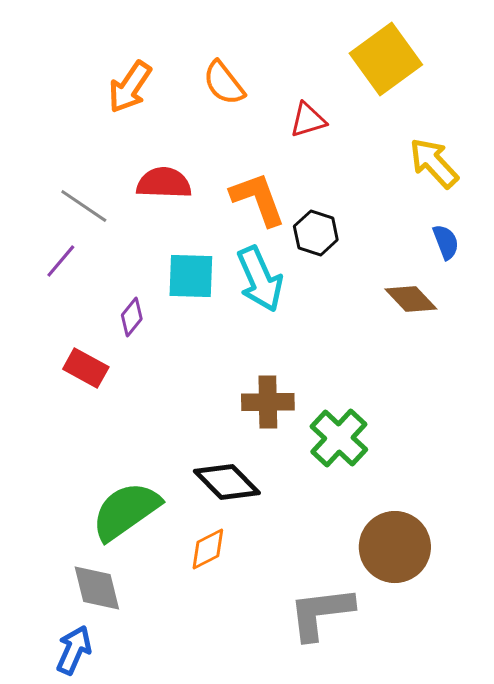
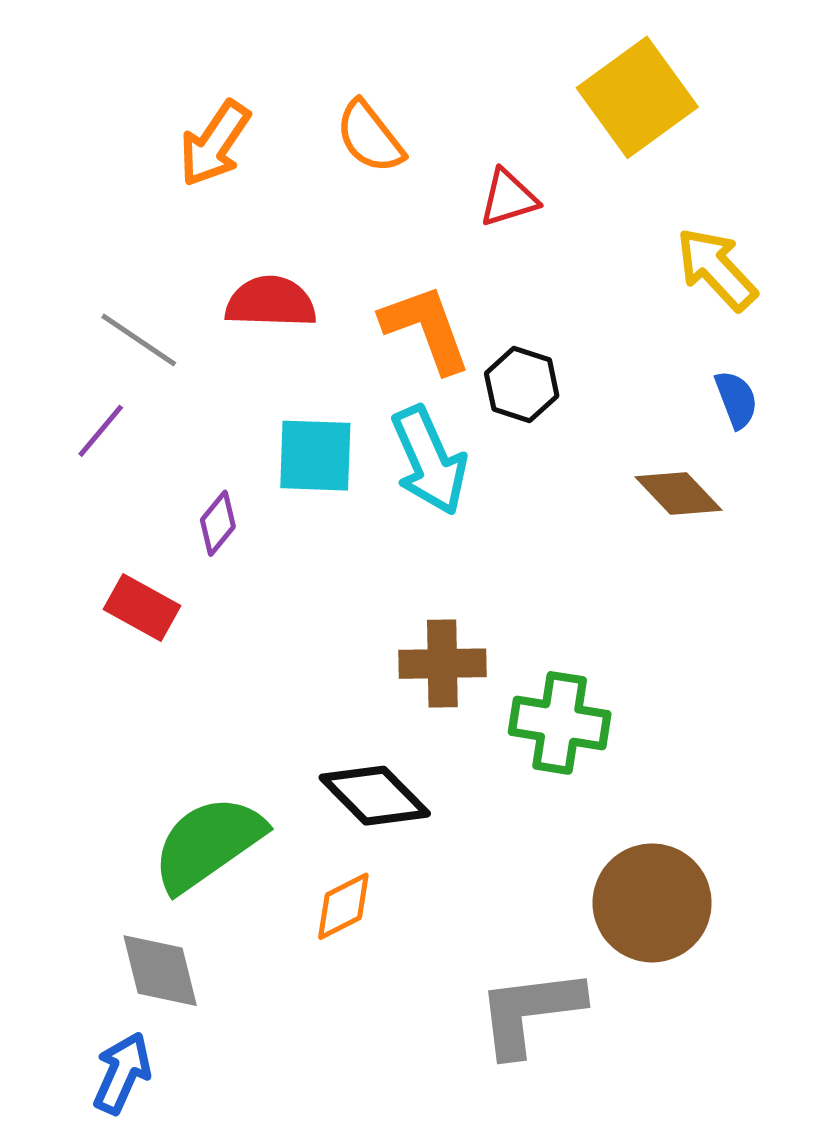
green cross: (339, 438) -> (560, 723), turned -34

